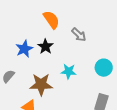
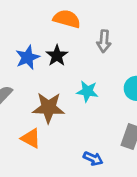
orange semicircle: (51, 20) -> (67, 19), turned -42
gray arrow: (79, 35) -> (104, 41), turned 49

